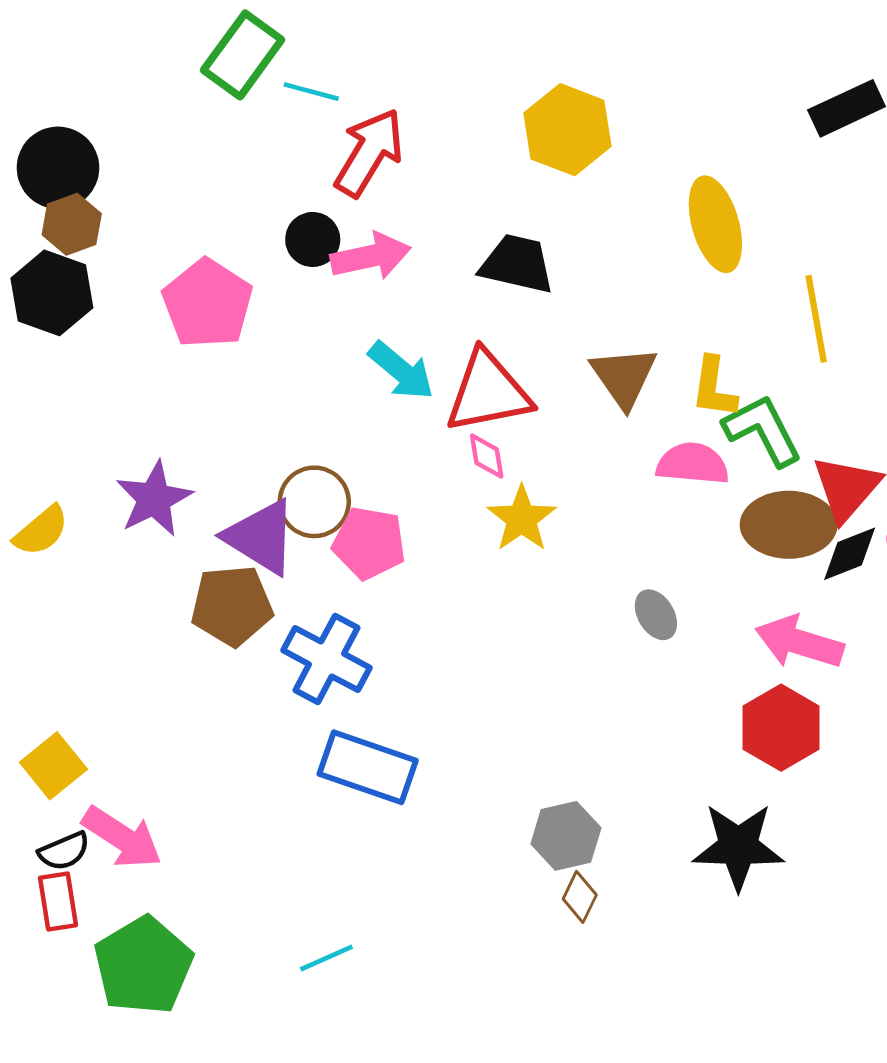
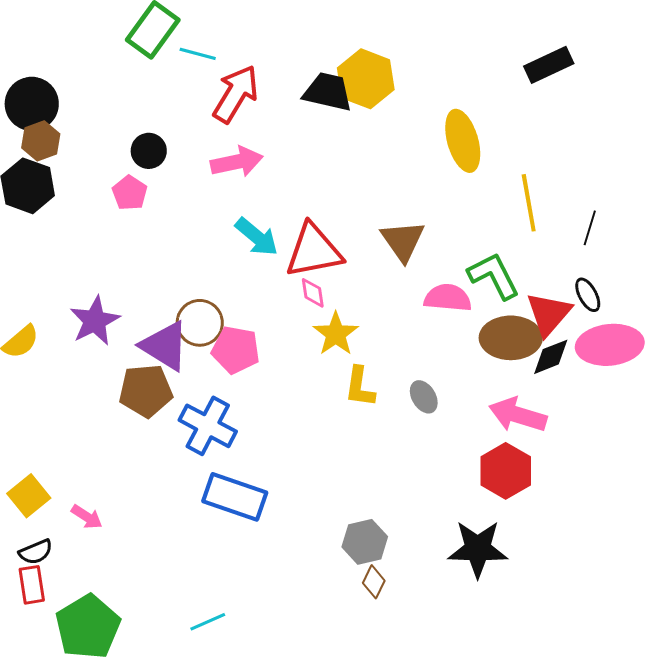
black circle: (313, 239) -> (149, 151), moved
black trapezoid: (517, 264) -> (328, 92), moved
pink pentagon: (207, 304) -> (130, 193), size x0.6
yellow L-shape: (714, 387) -> (360, 387), moved
pink arrow: (122, 837) -> (87, 517), moved, size x0.6

